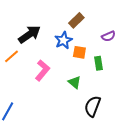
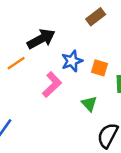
brown rectangle: (76, 20) -> (96, 17), moved
blue star: (63, 40) -> (72, 61), moved

